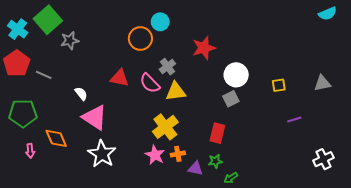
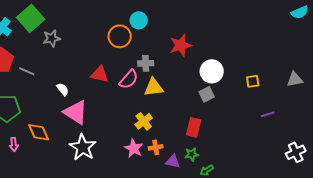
gray cross: (167, 67) -> (146, 63), turned 35
pink semicircle: (150, 83) -> (129, 79), turned -95
yellow cross: (165, 127) -> (144, 121), size x0.7

